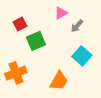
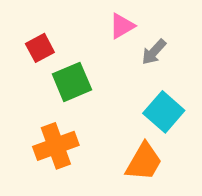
orange cross: (16, 73) -> (56, 146), moved
orange trapezoid: (59, 81) -> (144, 162), moved

